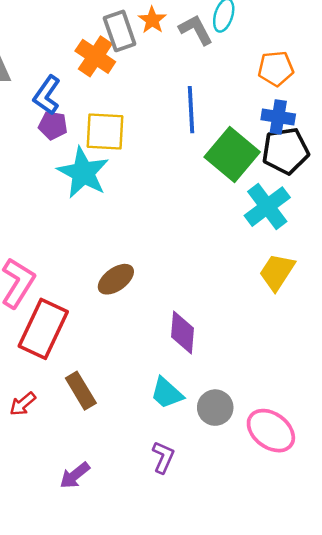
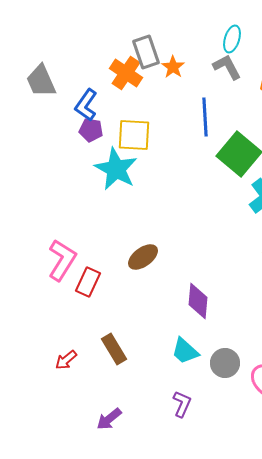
orange star: (152, 20) -> (173, 67), moved
gray L-shape: (196, 30) -> (227, 67), moved
red rectangle: (43, 329) -> (88, 282), moved, size x0.6

